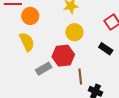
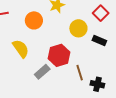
orange circle: (30, 16) -> (34, 20), moved
yellow circle: (74, 32) -> (78, 28), moved

